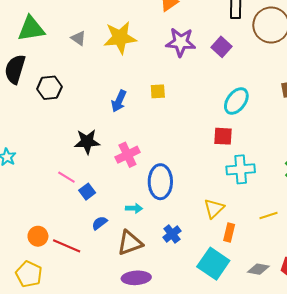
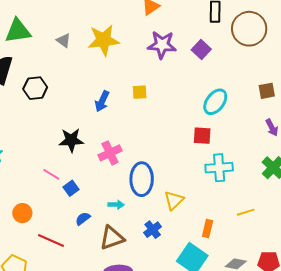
yellow triangle: (214, 208) -> (174, 200), moved
orange circle: (38, 236) -> (22, 213), moved

